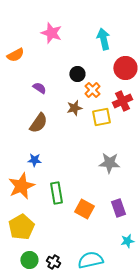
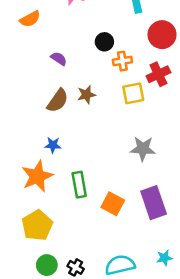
orange cross: (92, 90) -> (122, 61), turned 35
brown star: (74, 108) -> (86, 95), moved
purple rectangle: (118, 208) -> (154, 203), size x1.5
cyan star: (127, 241) -> (164, 258), moved

